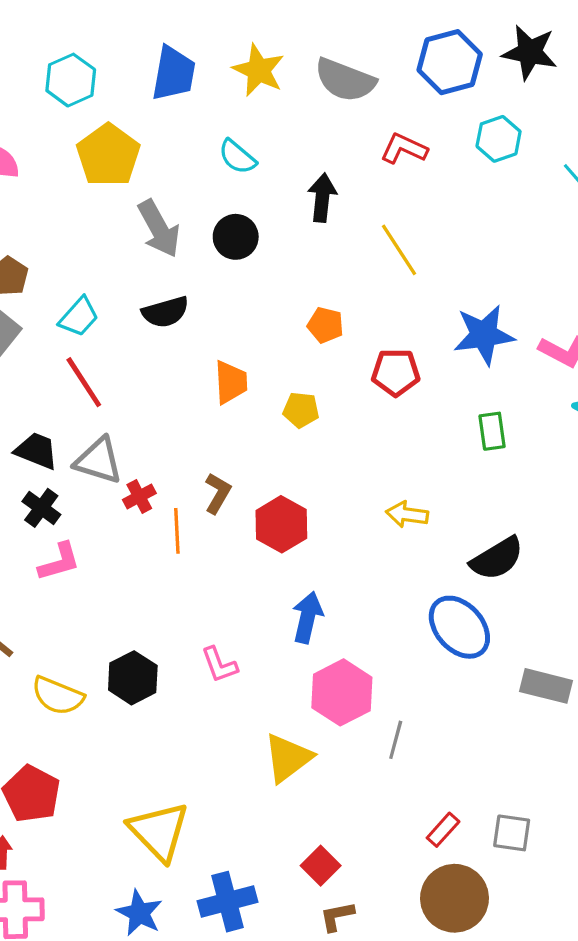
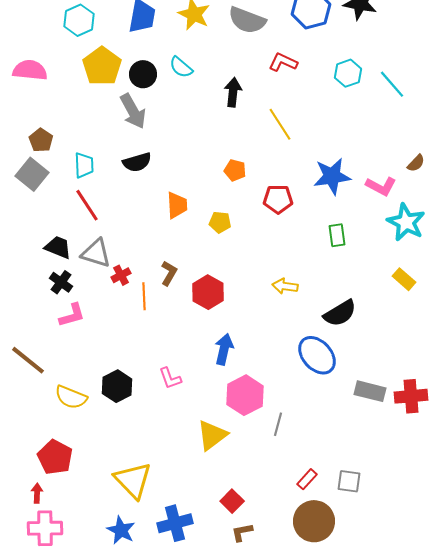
cyan hexagon: (499, 139) -> (348, 73), moved
black circle: (236, 237) -> (143, 74), moved
cyan trapezoid: (79, 317) -> (84, 165), turned -44

